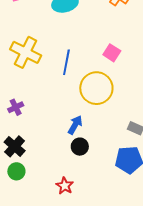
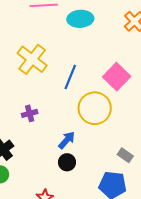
pink square: (112, 53) -> (117, 77), size x1.5
purple cross: (16, 107) -> (30, 113), moved

